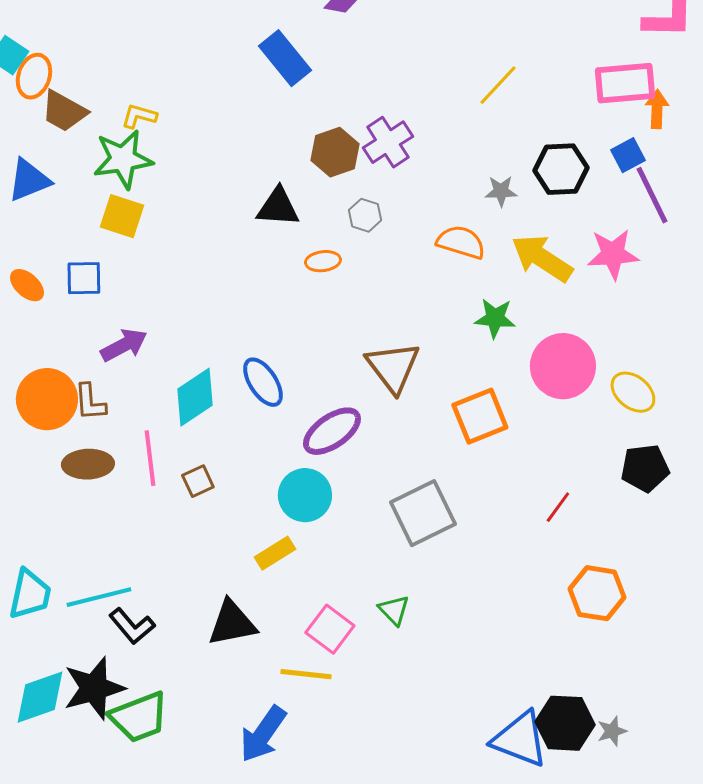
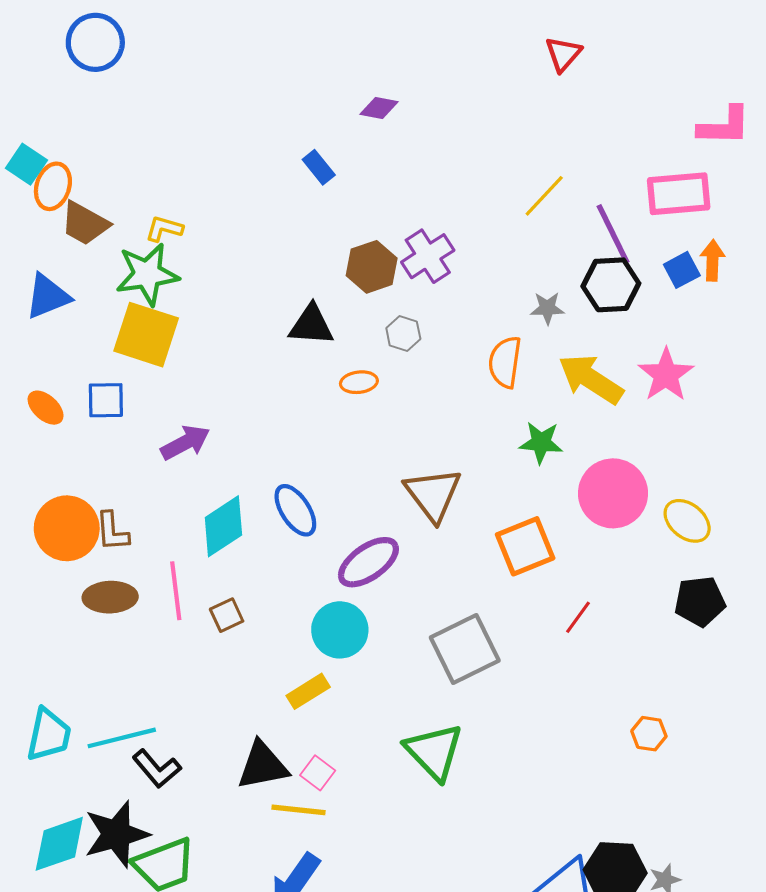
blue rectangle: (285, 58) -> (319, 167), size x0.6
orange arrow: (657, 109) -> (713, 260), moved
purple line: (652, 195) -> (613, 234), moved
yellow square: (122, 216) -> (146, 335), size x1.4
orange semicircle: (461, 242) -> (505, 362), turned -99
pink star: (613, 254) -> (666, 375), turned -30
purple arrow: (124, 345) -> (185, 443), moved
red line: (558, 507) -> (578, 617), moved
orange hexagon: (597, 593) -> (649, 734), size x0.6
green triangle: (394, 610) -> (434, 752), size x1.8
pink square: (330, 629) -> (318, 773), moved, size x0.7
yellow line: (306, 674) -> (299, 810), moved

